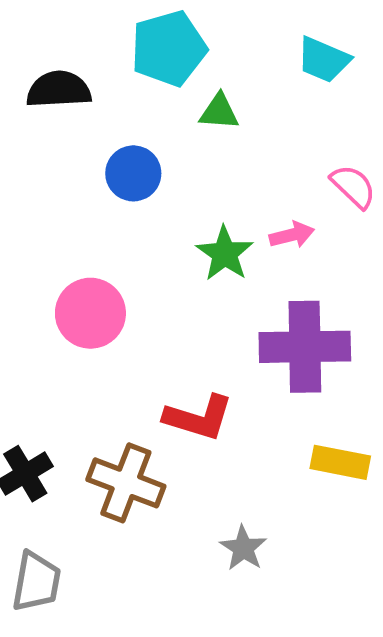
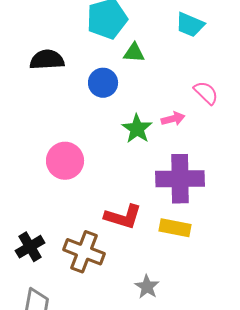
black semicircle: (59, 89) -> (47, 60), moved
blue circle: (133, 173) -> (103, 83), moved
yellow rectangle: (340, 462) -> (175, 228), moved

